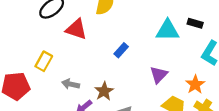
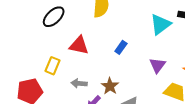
red triangle: (76, 29) -> (79, 45), moved
cyan triangle: (167, 30) -> (160, 24), turned -30

